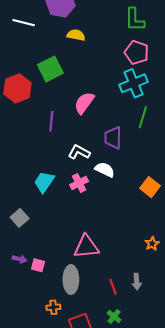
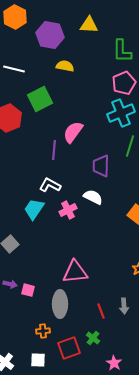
white line: (24, 23) -> (14, 69), moved
pink pentagon: (137, 52) -> (124, 83), turned 30
purple line: (51, 121) -> (54, 150), moved
white L-shape: (79, 152) -> (50, 185), moved
green cross: (114, 317) -> (93, 338), moved

